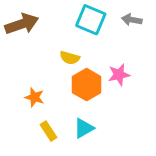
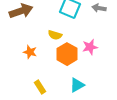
orange star: (34, 97) -> (30, 52), moved
cyan triangle: (84, 128) -> (77, 85), moved

